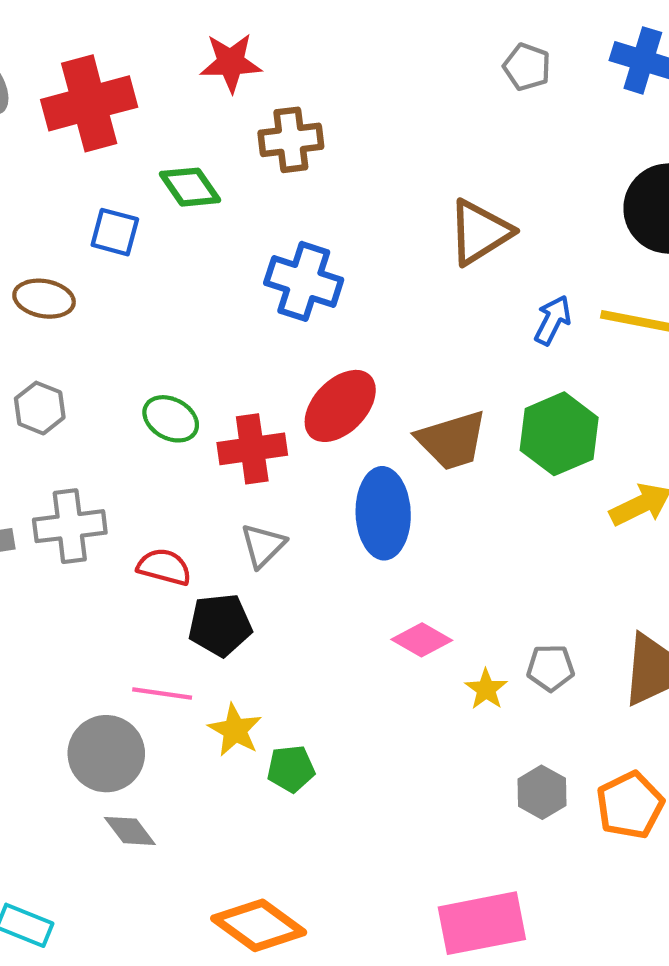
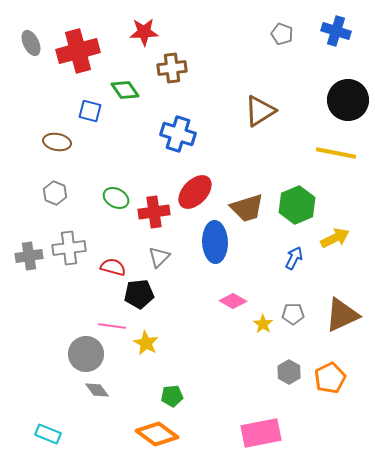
blue arrow: (553, 320) -> (294, 258), moved
green pentagon: (291, 769) -> (172, 396), moved

